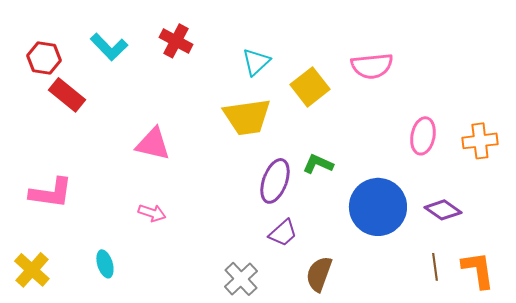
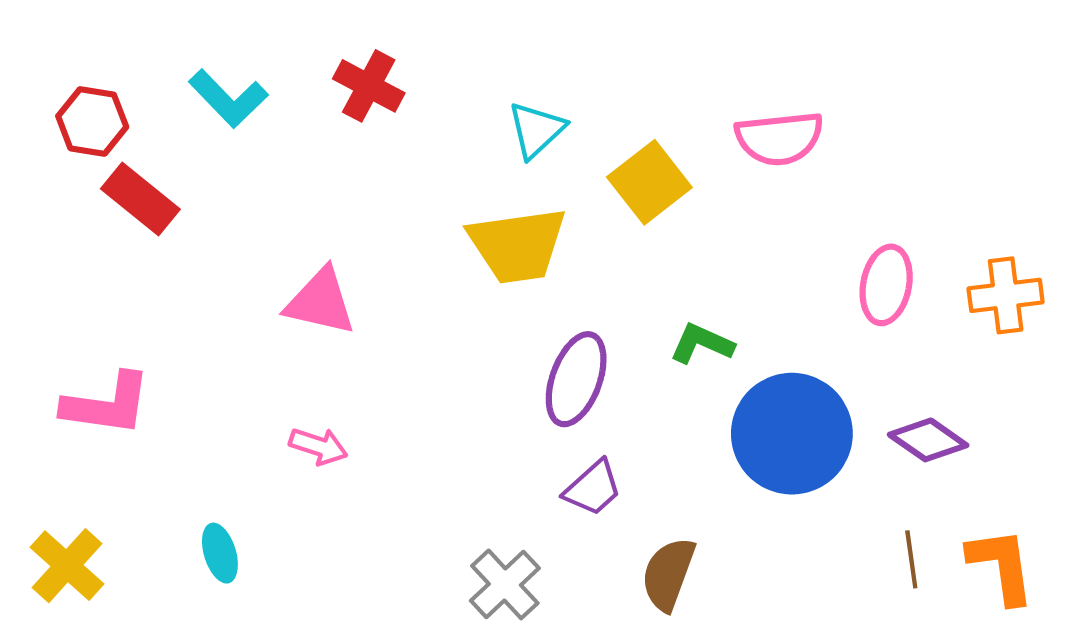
green L-shape: (318, 164) -> (702, 344), moved

